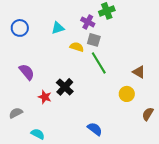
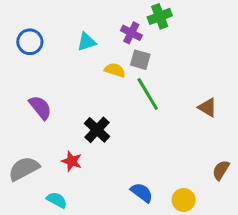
yellow circle: (127, 94) -> (184, 200), moved
red star: (45, 97) -> (72, 161), moved
gray semicircle: (16, 113) -> (24, 169), size x1.5

